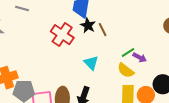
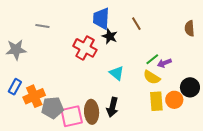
brown line: (103, 30) -> (136, 24), moved
purple arrow: (140, 57) -> (164, 63), turned 136

